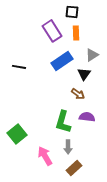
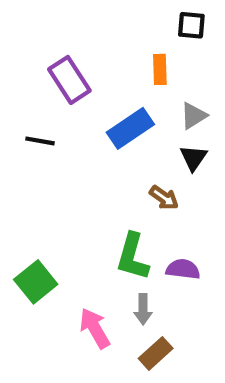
black square: (72, 12) -> (191, 25), moved
purple rectangle: (52, 31) -> (69, 80), moved
black triangle: (84, 74) -> (193, 158), moved
purple semicircle: (87, 117) -> (183, 269), moved

